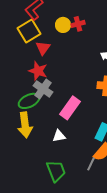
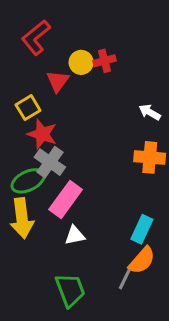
yellow square: (29, 31) -> (28, 108), moved, size x0.7
red triangle: (43, 48) -> (58, 81), moved
pink rectangle: (70, 108) -> (66, 200), moved

